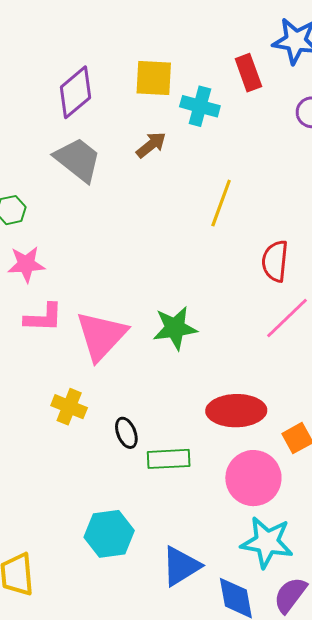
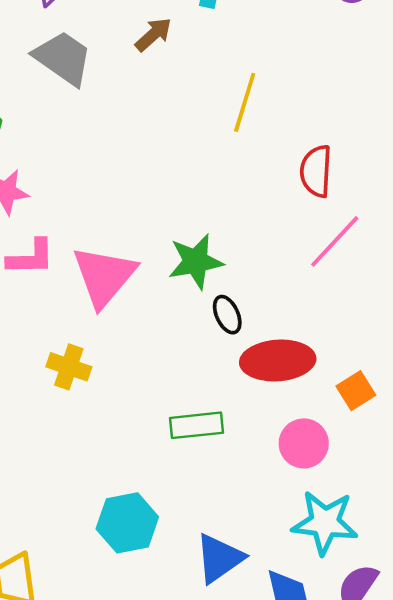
black ellipse: (126, 433) -> (227, 315), moved
pink circle: (253, 478) -> (304, 443), size x0.7

